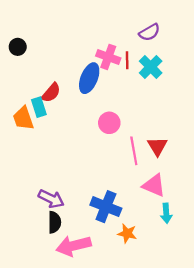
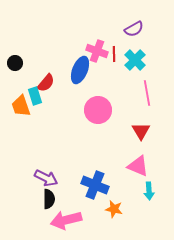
black circle: (18, 47) -> (15, 63), moved
pink circle: (109, 123) -> (98, 110), size x1.4
pink line: (134, 151) -> (147, 93), moved

